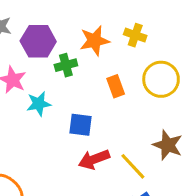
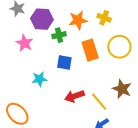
orange rectangle: (116, 86) -> (90, 50), size x1.5
cyan star: (39, 104) -> (39, 79), moved
blue square: (81, 125) -> (64, 63), moved

